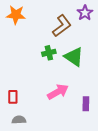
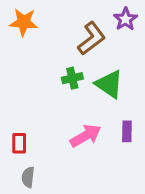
purple rectangle: (86, 104) -> (127, 131), moved
gray semicircle: (19, 120) -> (28, 177), turned -80

